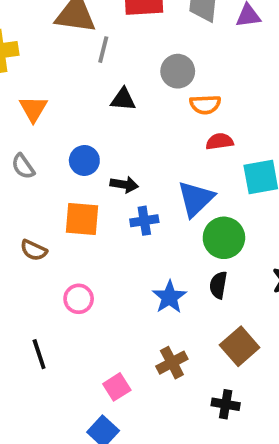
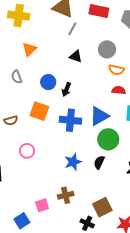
black arrow: (124, 185) -> (66, 89), moved, turned 88
blue cross: (144, 221) -> (70, 120), size x1.5
brown semicircle: (34, 250) -> (11, 120), turned -56
brown square: (240, 346) -> (102, 207), moved
pink square: (117, 387) -> (42, 205), moved

